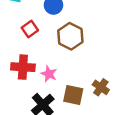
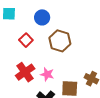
red cross: (23, 67) -> (25, 72), turned -30

